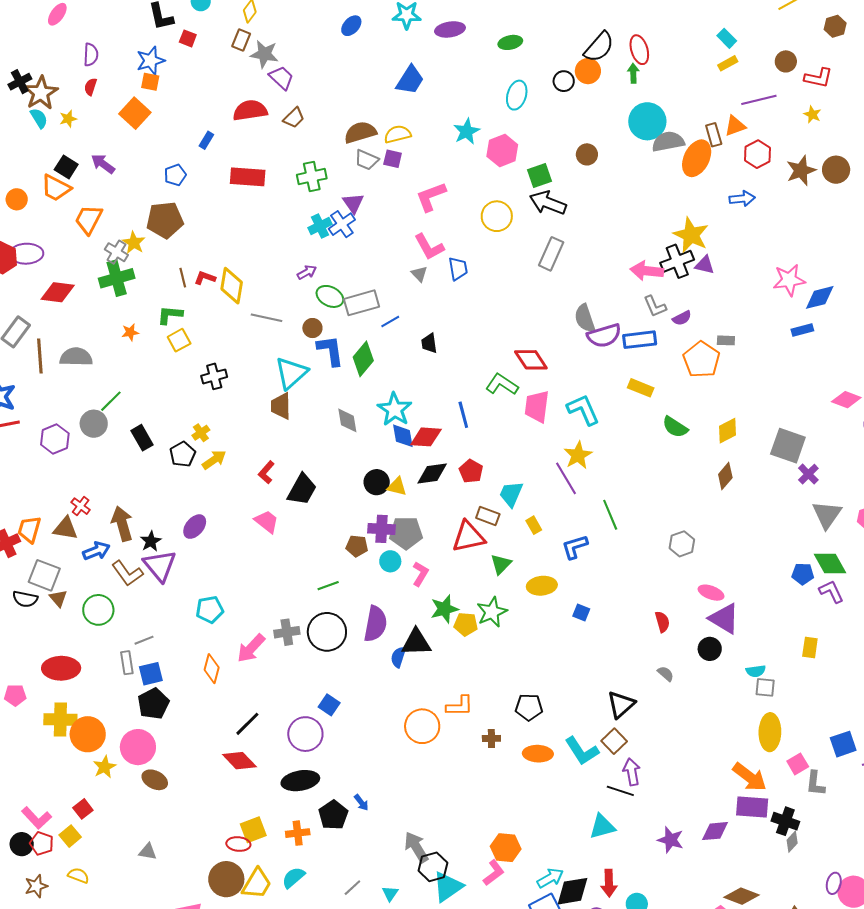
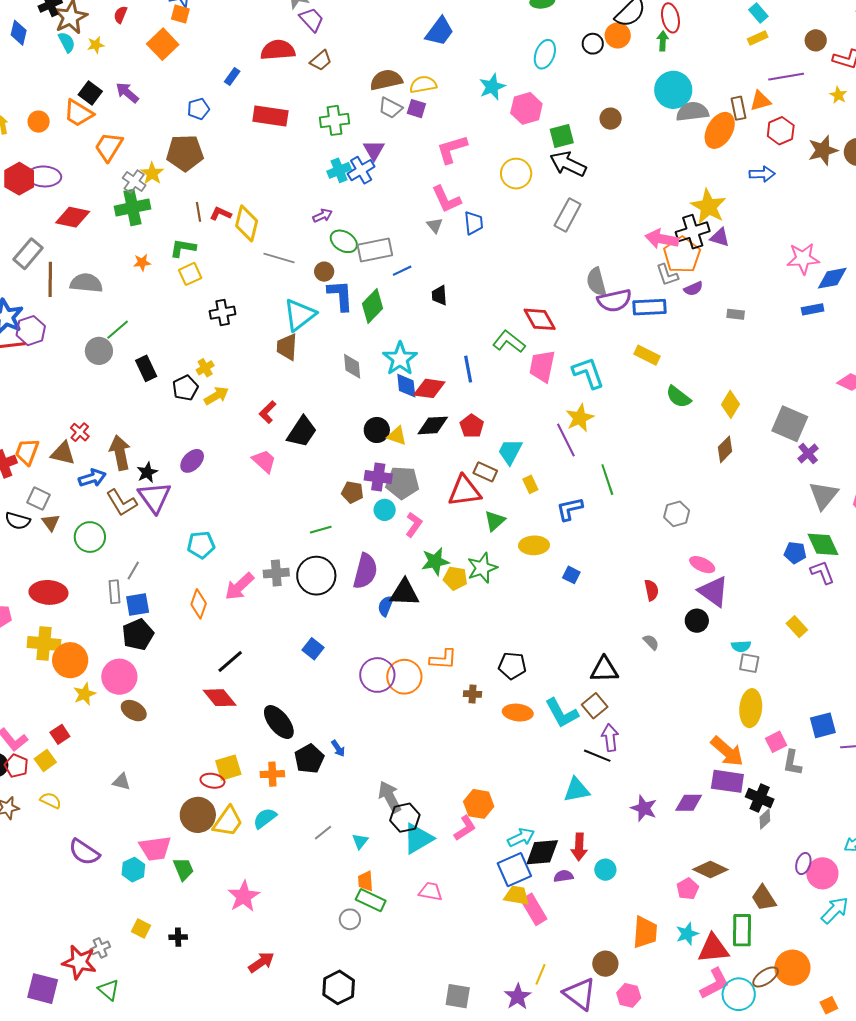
orange pentagon: (701, 360) -> (682, 255), moved
yellow diamond: (728, 431) -> (731, 404), turned -36
purple hexagon: (55, 439) -> (31, 331), moved
gray square: (44, 575) -> (38, 499), size x0.7
gray line: (144, 640) -> (133, 571), turned -42
yellow rectangle: (810, 648) -> (797, 627), turned -55
black triangle: (621, 705) -> (604, 670), turned 36
purple circle: (305, 734) -> (377, 675), moved
black ellipse: (300, 781) -> (279, 722), turned 57

